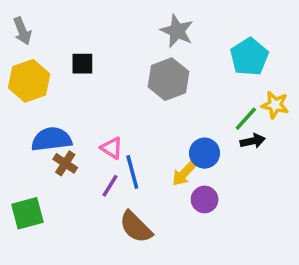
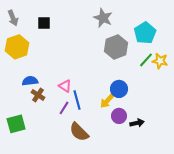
black square: (82, 64) -> (44, 23), moved
gray hexagon: (168, 79) -> (116, 47), moved
green line: (246, 119) -> (146, 60), moved
blue semicircle: (51, 139) -> (30, 81), size x0.7
black arrow: (253, 141) -> (137, 123), moved

